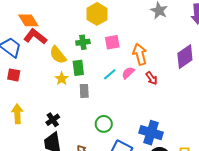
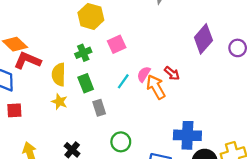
orange arrow: (140, 54) -> (156, 87), moved
yellow semicircle: (58, 55) -> (59, 75), turned 54
yellow star: (62, 79) -> (59, 102), moved
green circle: (104, 124) -> (121, 142), moved

